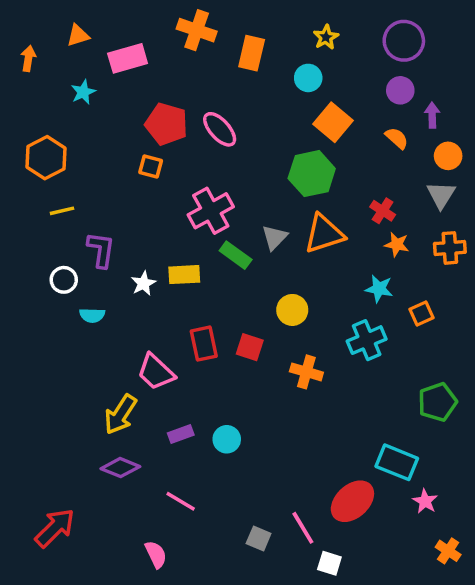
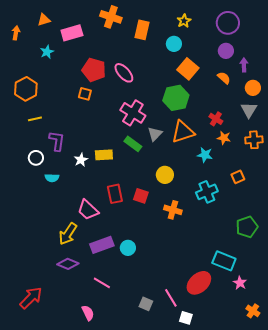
pink cross: (211, 211) -> (133, 113), moved, turned -30
cyan star: (379, 289) -> (205, 155), moved
purple rectangle: (181, 434) -> (102, 245), size x1.6

